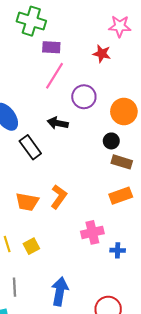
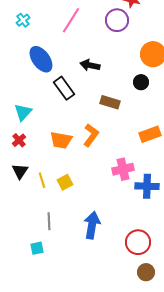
pink line: (54, 76) -> (71, 20), moved
purple circle: (84, 97) -> (117, 20), moved
brown rectangle: (122, 162) -> (110, 102), moved
blue cross: (118, 250) -> (147, 186), size x1.6

